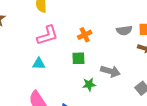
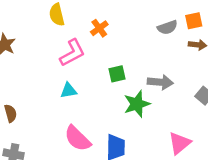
orange cross: (85, 35) -> (99, 28), moved
green star: (89, 84) -> (137, 104), size x1.5

